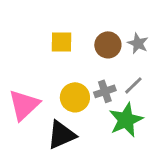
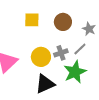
gray star: (138, 43) -> (89, 29), moved
black triangle: (61, 135) -> (45, 84), moved

